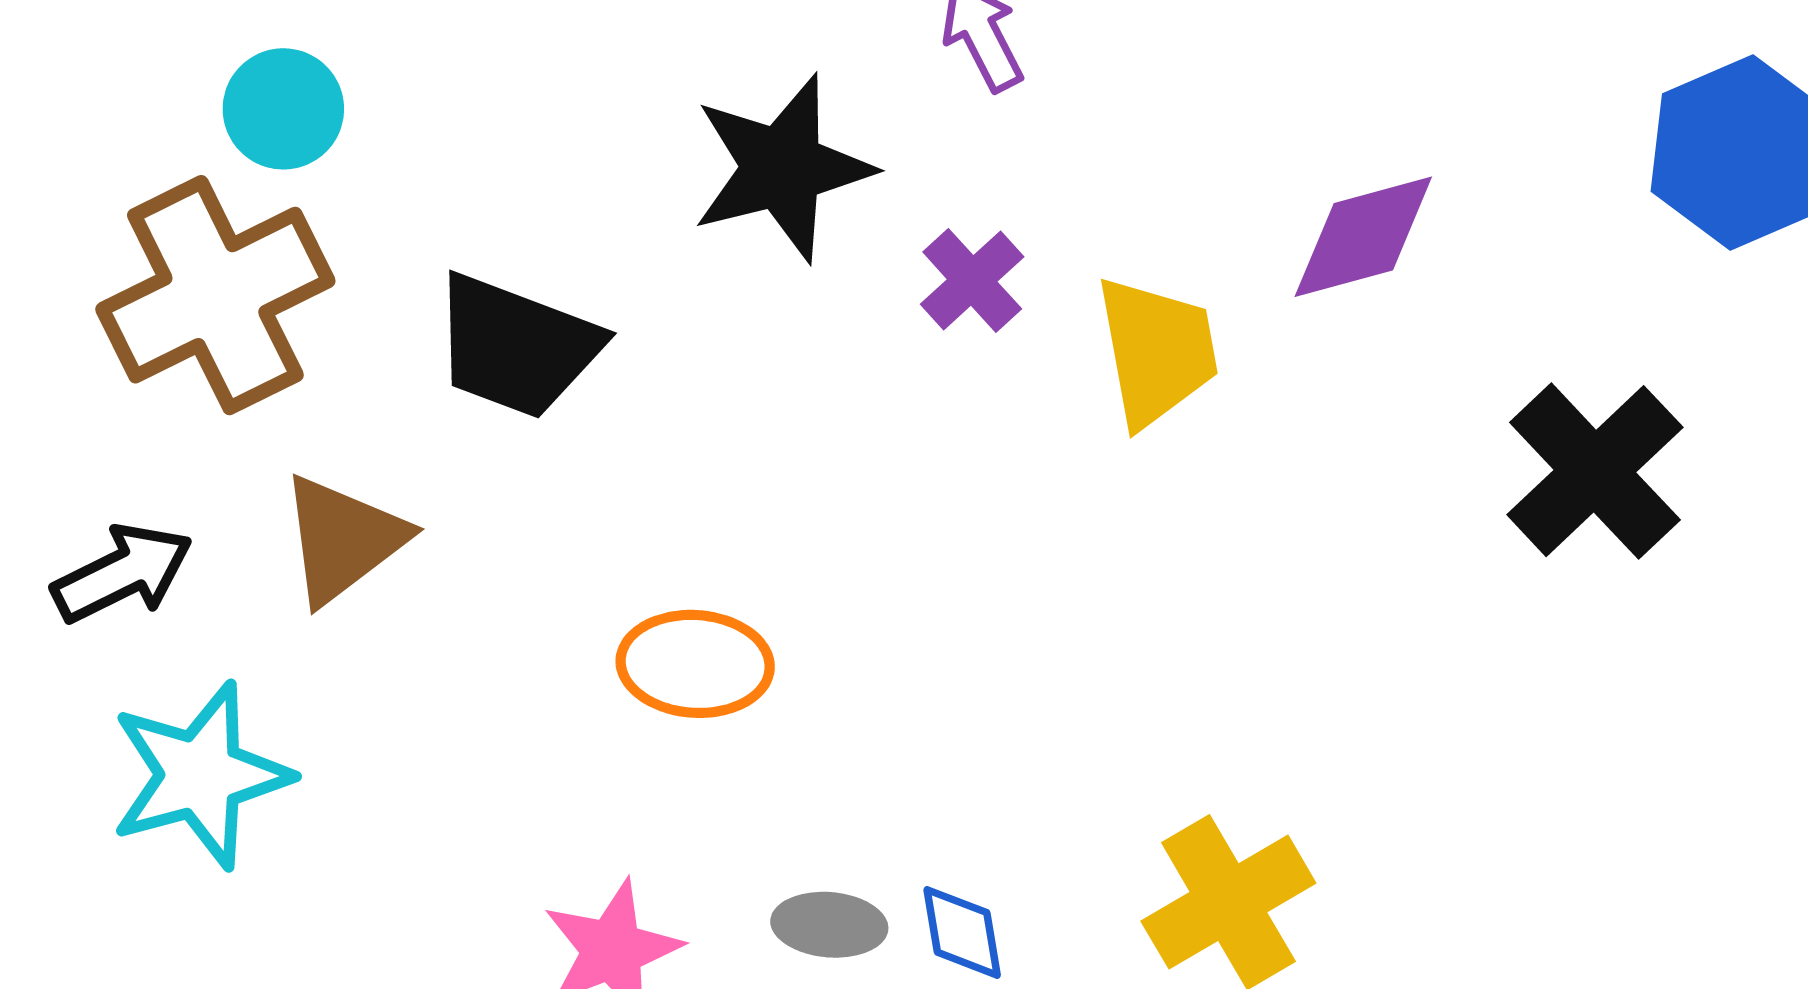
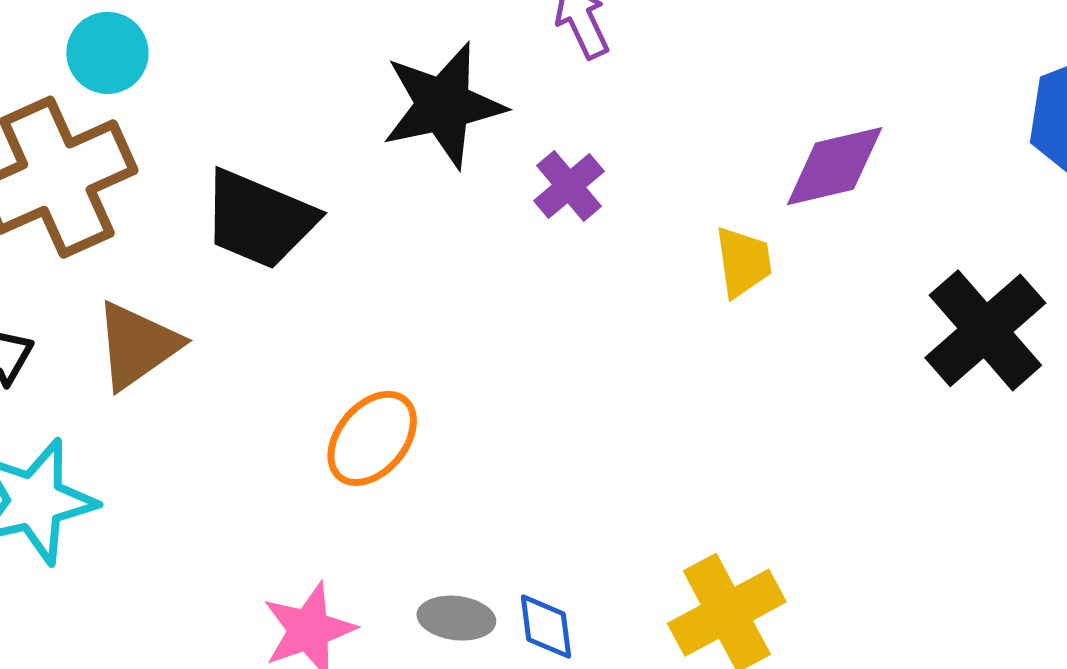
yellow trapezoid: (1157, 351) -> (743, 262), moved, size x0.7
orange ellipse: (695, 664) -> (372, 438), turned -56

